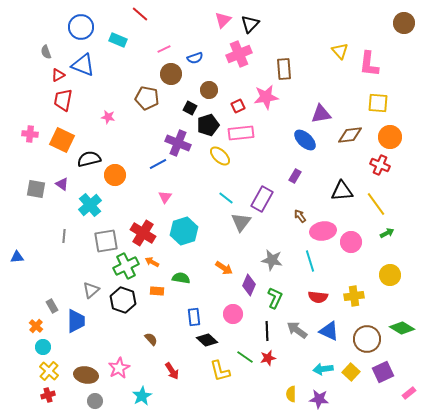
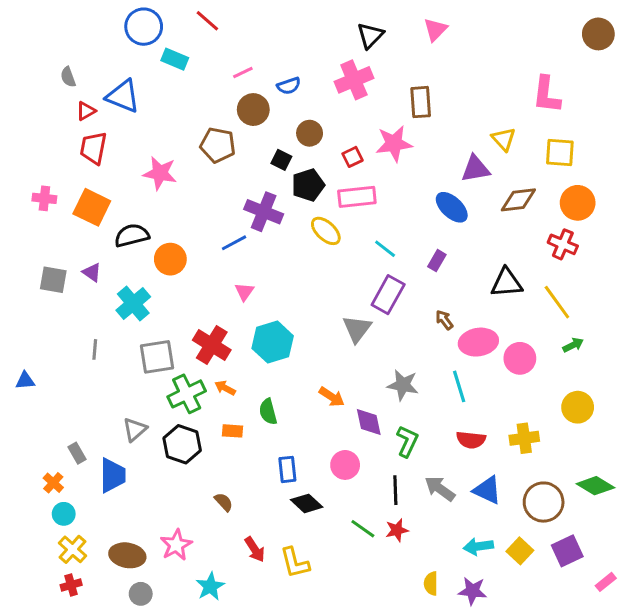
pink triangle: (223, 20) -> (435, 30), moved
blue circle: (81, 27) -> (144, 27), moved
yellow triangle: (340, 51) -> (504, 139), moved
pink star: (108, 117) -> (160, 173), size x1.6
cyan line: (226, 198) -> (385, 249), moved
green semicircle: (181, 278) -> (268, 412), turned -114
purple diamond: (249, 285) -> (369, 422), turned -35
yellow L-shape: (220, 371) -> (295, 563), moved

